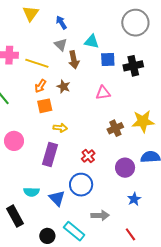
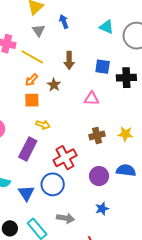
cyan triangle: (92, 42) -> (107, 27), moved
gray triangle: (61, 45) -> (39, 30), moved
yellow star: (143, 121) -> (125, 134), size x0.7
red cross: (88, 156) -> (65, 158), size x1.6

